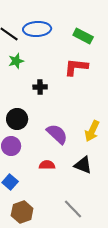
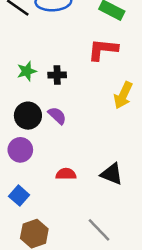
green star: (16, 61) -> (27, 71), moved
yellow arrow: (92, 131) -> (123, 95), moved
purple semicircle: (57, 134) -> (57, 116), moved, size x0.7

